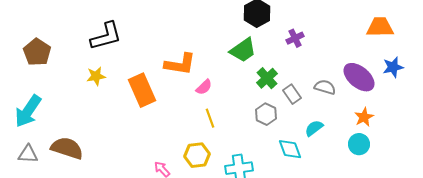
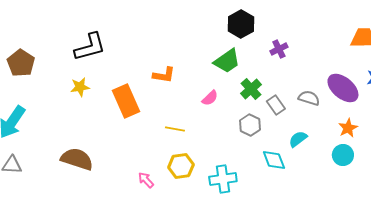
orange L-shape: (180, 64) -> (164, 75), size x0.7
pink semicircle: (204, 87) -> (210, 98), moved
yellow line: (210, 118) -> (175, 129), moved, turned -60
brown semicircle: (67, 148) -> (77, 159), moved

